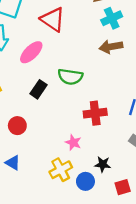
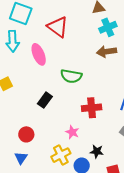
pink ellipse: (31, 52) -> (39, 54), turned -70
black rectangle: (39, 89) -> (45, 100), moved
red circle: (17, 126) -> (26, 134), moved
blue triangle: (13, 163) -> (21, 158), moved, turned 32

